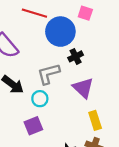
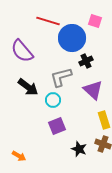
purple square: (33, 126) -> (57, 126), moved

